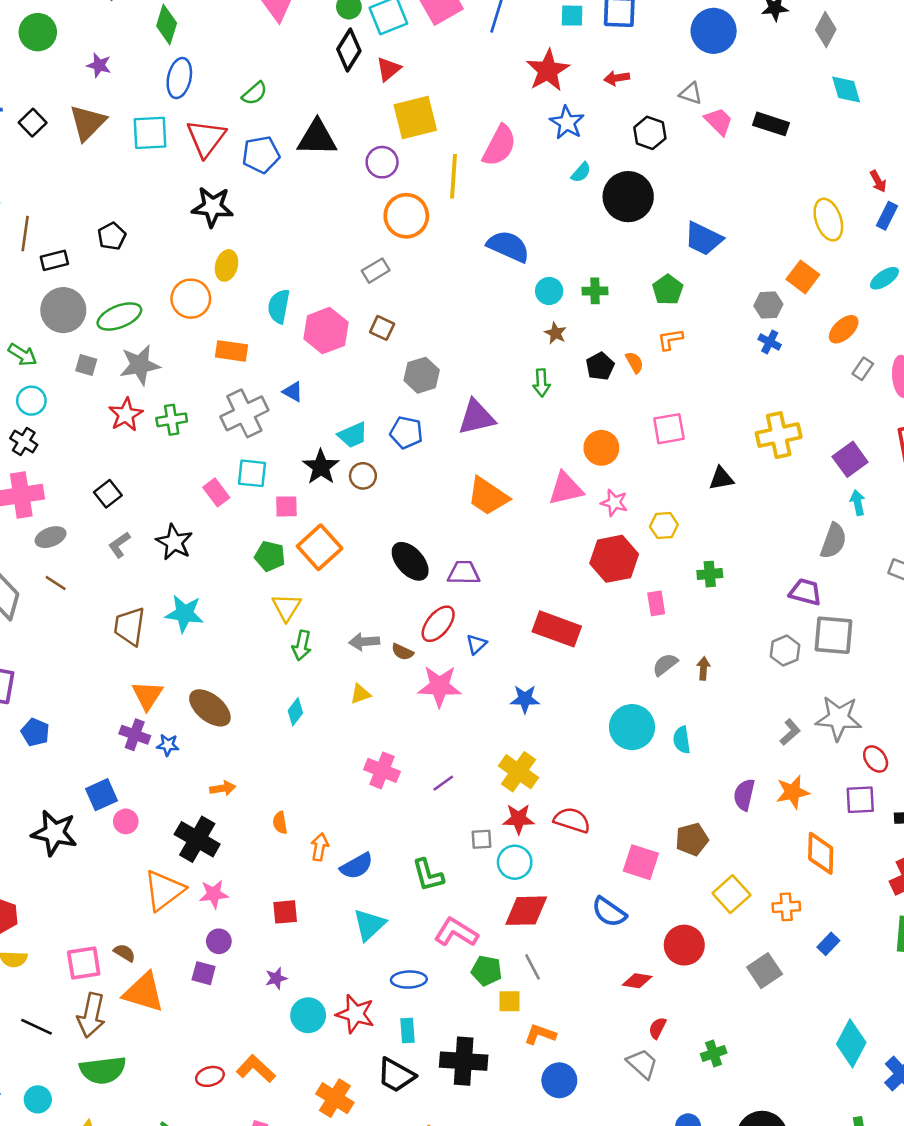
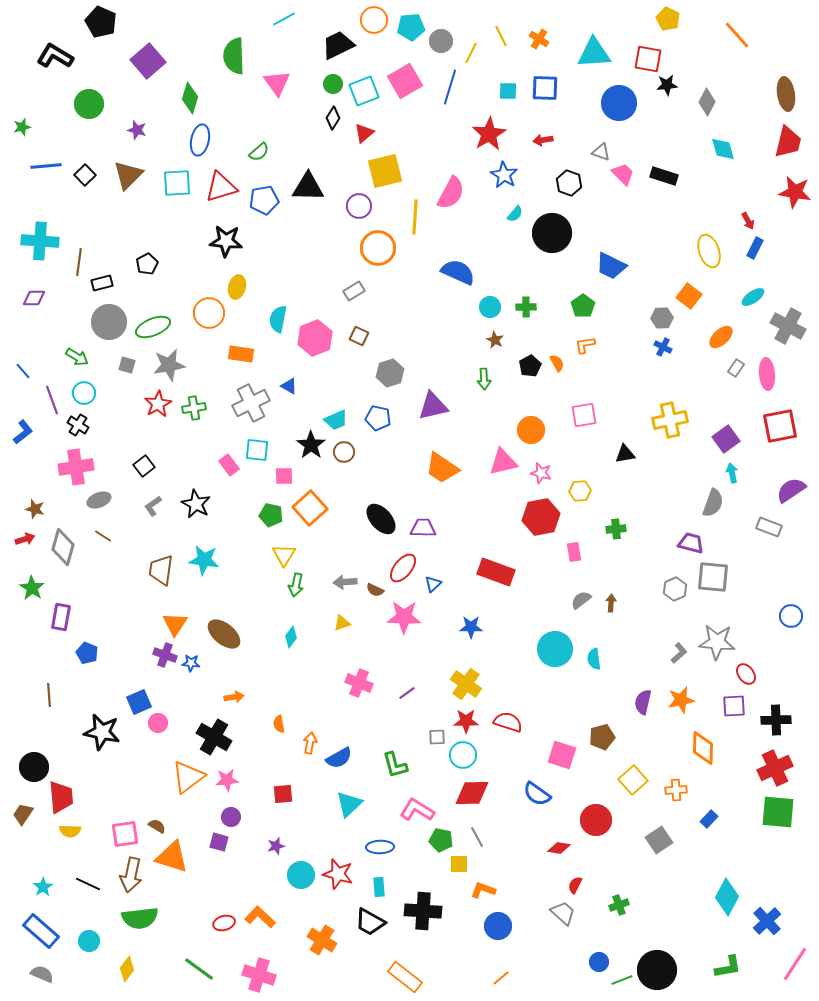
black diamond: (349, 50) -> (333, 118), size x0.7
red triangle: (206, 138) -> (221, 187), turned 36

